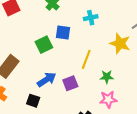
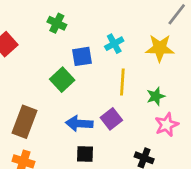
cyan cross: (91, 18) -> (114, 44), moved
blue arrow: (47, 80) -> (79, 123), turned -126
black square: (33, 101) -> (85, 154), moved

